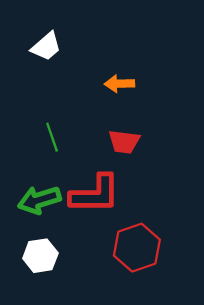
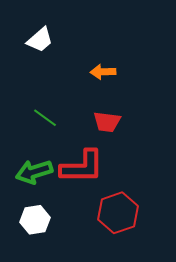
green line: (52, 137) -> (45, 118), turned -35

